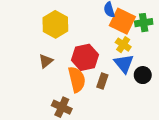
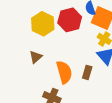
red hexagon: (85, 57) -> (70, 20), moved

